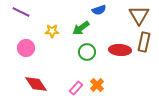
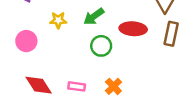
red ellipse: (120, 50) -> (133, 29), moved
pink rectangle: (76, 88) -> (77, 86), moved, turned 56

